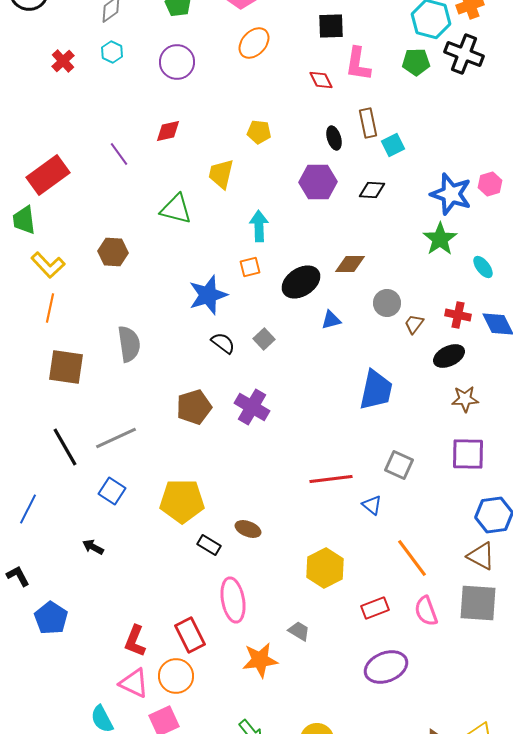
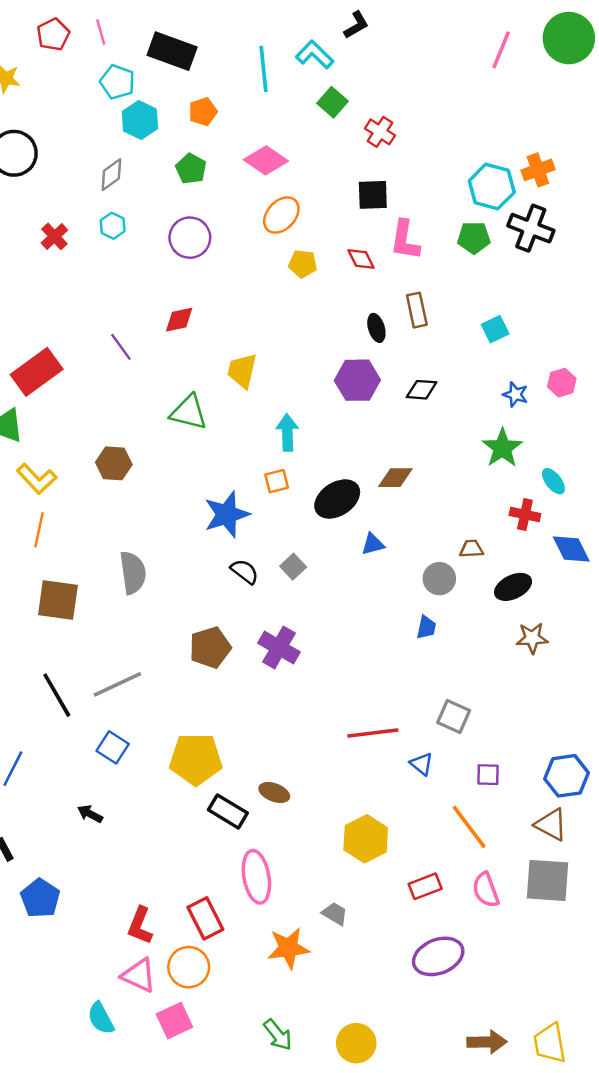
yellow pentagon: (259, 132) -> (303, 264), moved
cyan square: (393, 145) -> (495, 329), moved
blue star: (451, 194) -> (515, 394), size x0.5
gray circle: (387, 303) -> (439, 579), moved
red cross: (458, 315) -> (525, 514), moved
brown trapezoid: (414, 324) -> (471, 549), turned 50
blue trapezoid: (376, 390) -> (426, 627), size x0.5
purple square: (468, 454) -> (488, 775), moved, size x0.6
black rectangle: (209, 545) -> (228, 811), size x1.4

